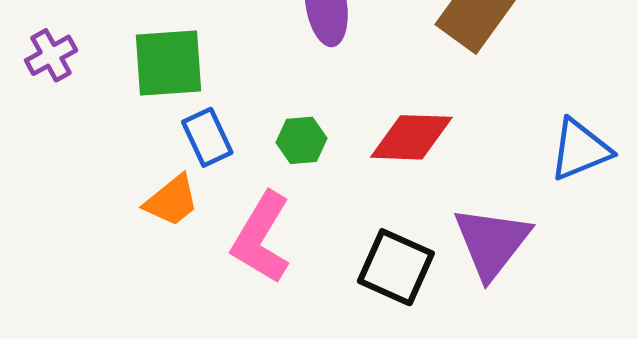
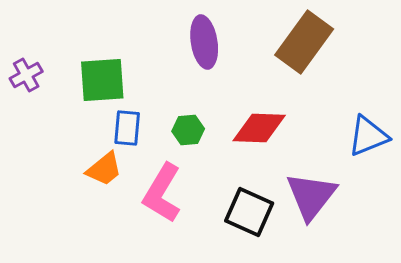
blue rectangle: (207, 137) -> (127, 128), turned 30

